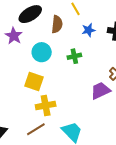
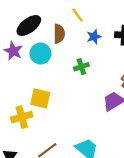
cyan circle: (42, 52) -> (40, 54), moved
yellow cross: (46, 105) -> (22, 117), moved

